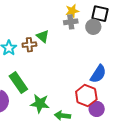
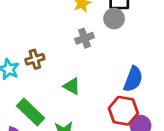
gray cross: (71, 22) -> (84, 38), moved
green triangle: (43, 36) -> (72, 86), moved

